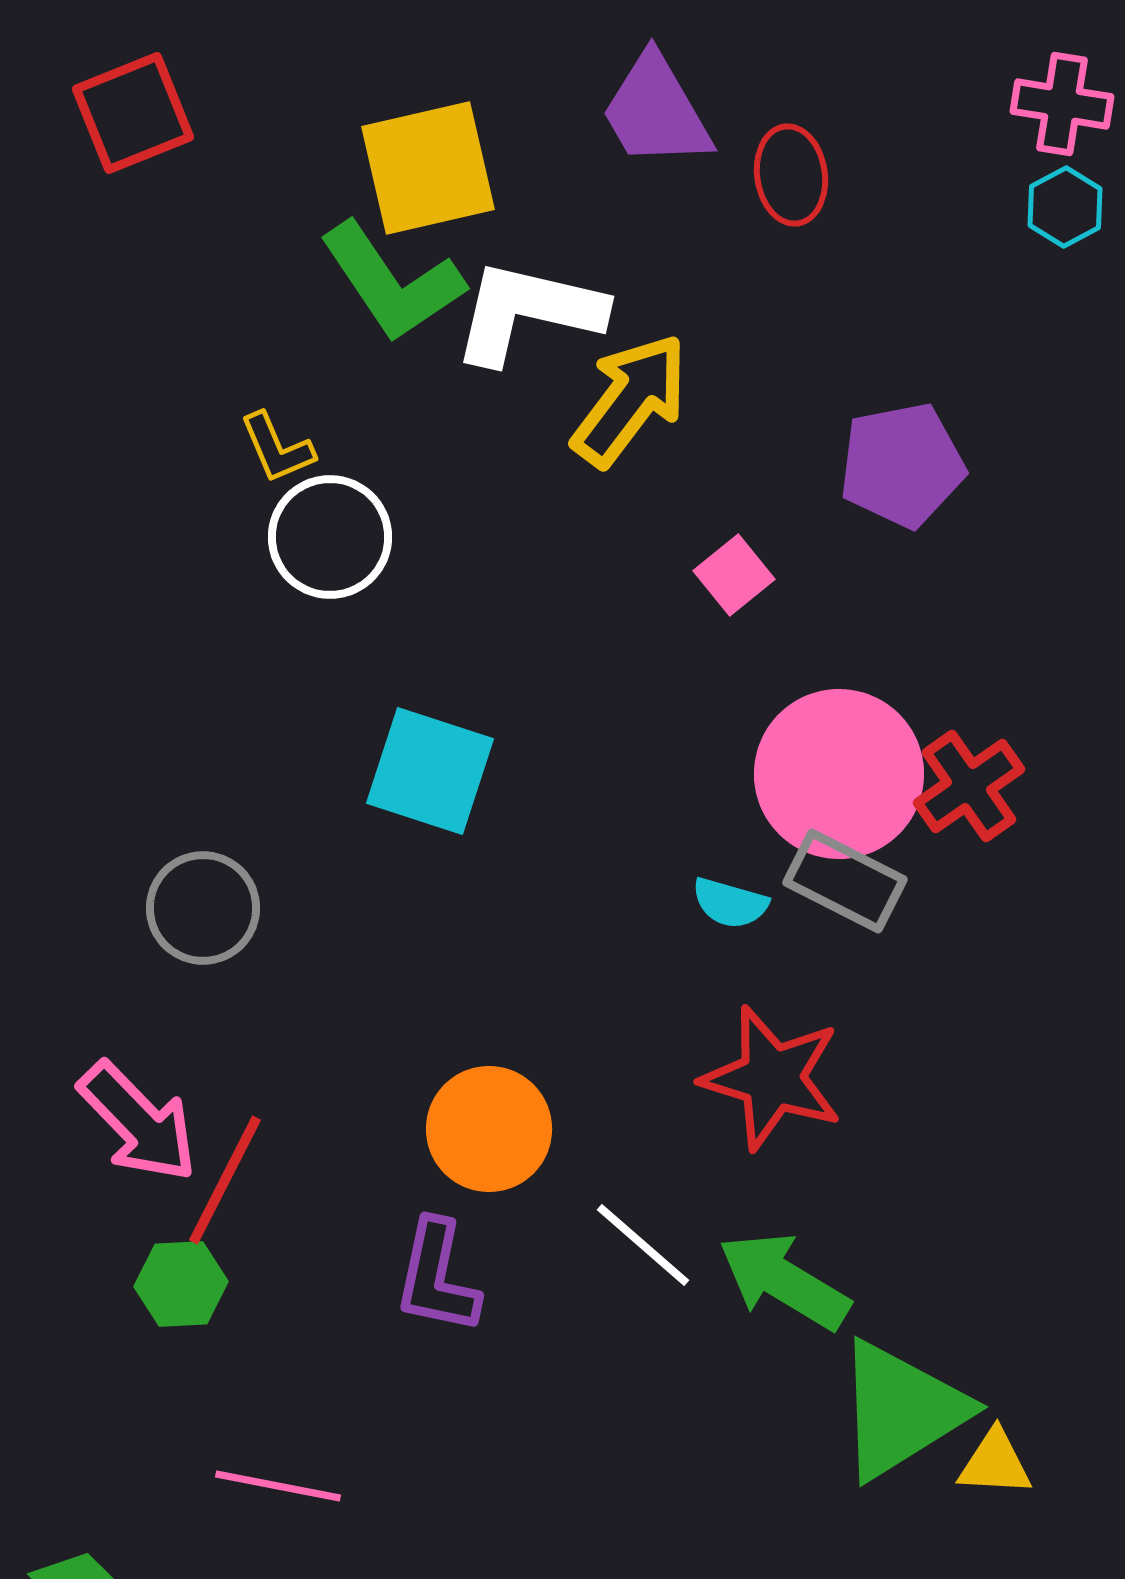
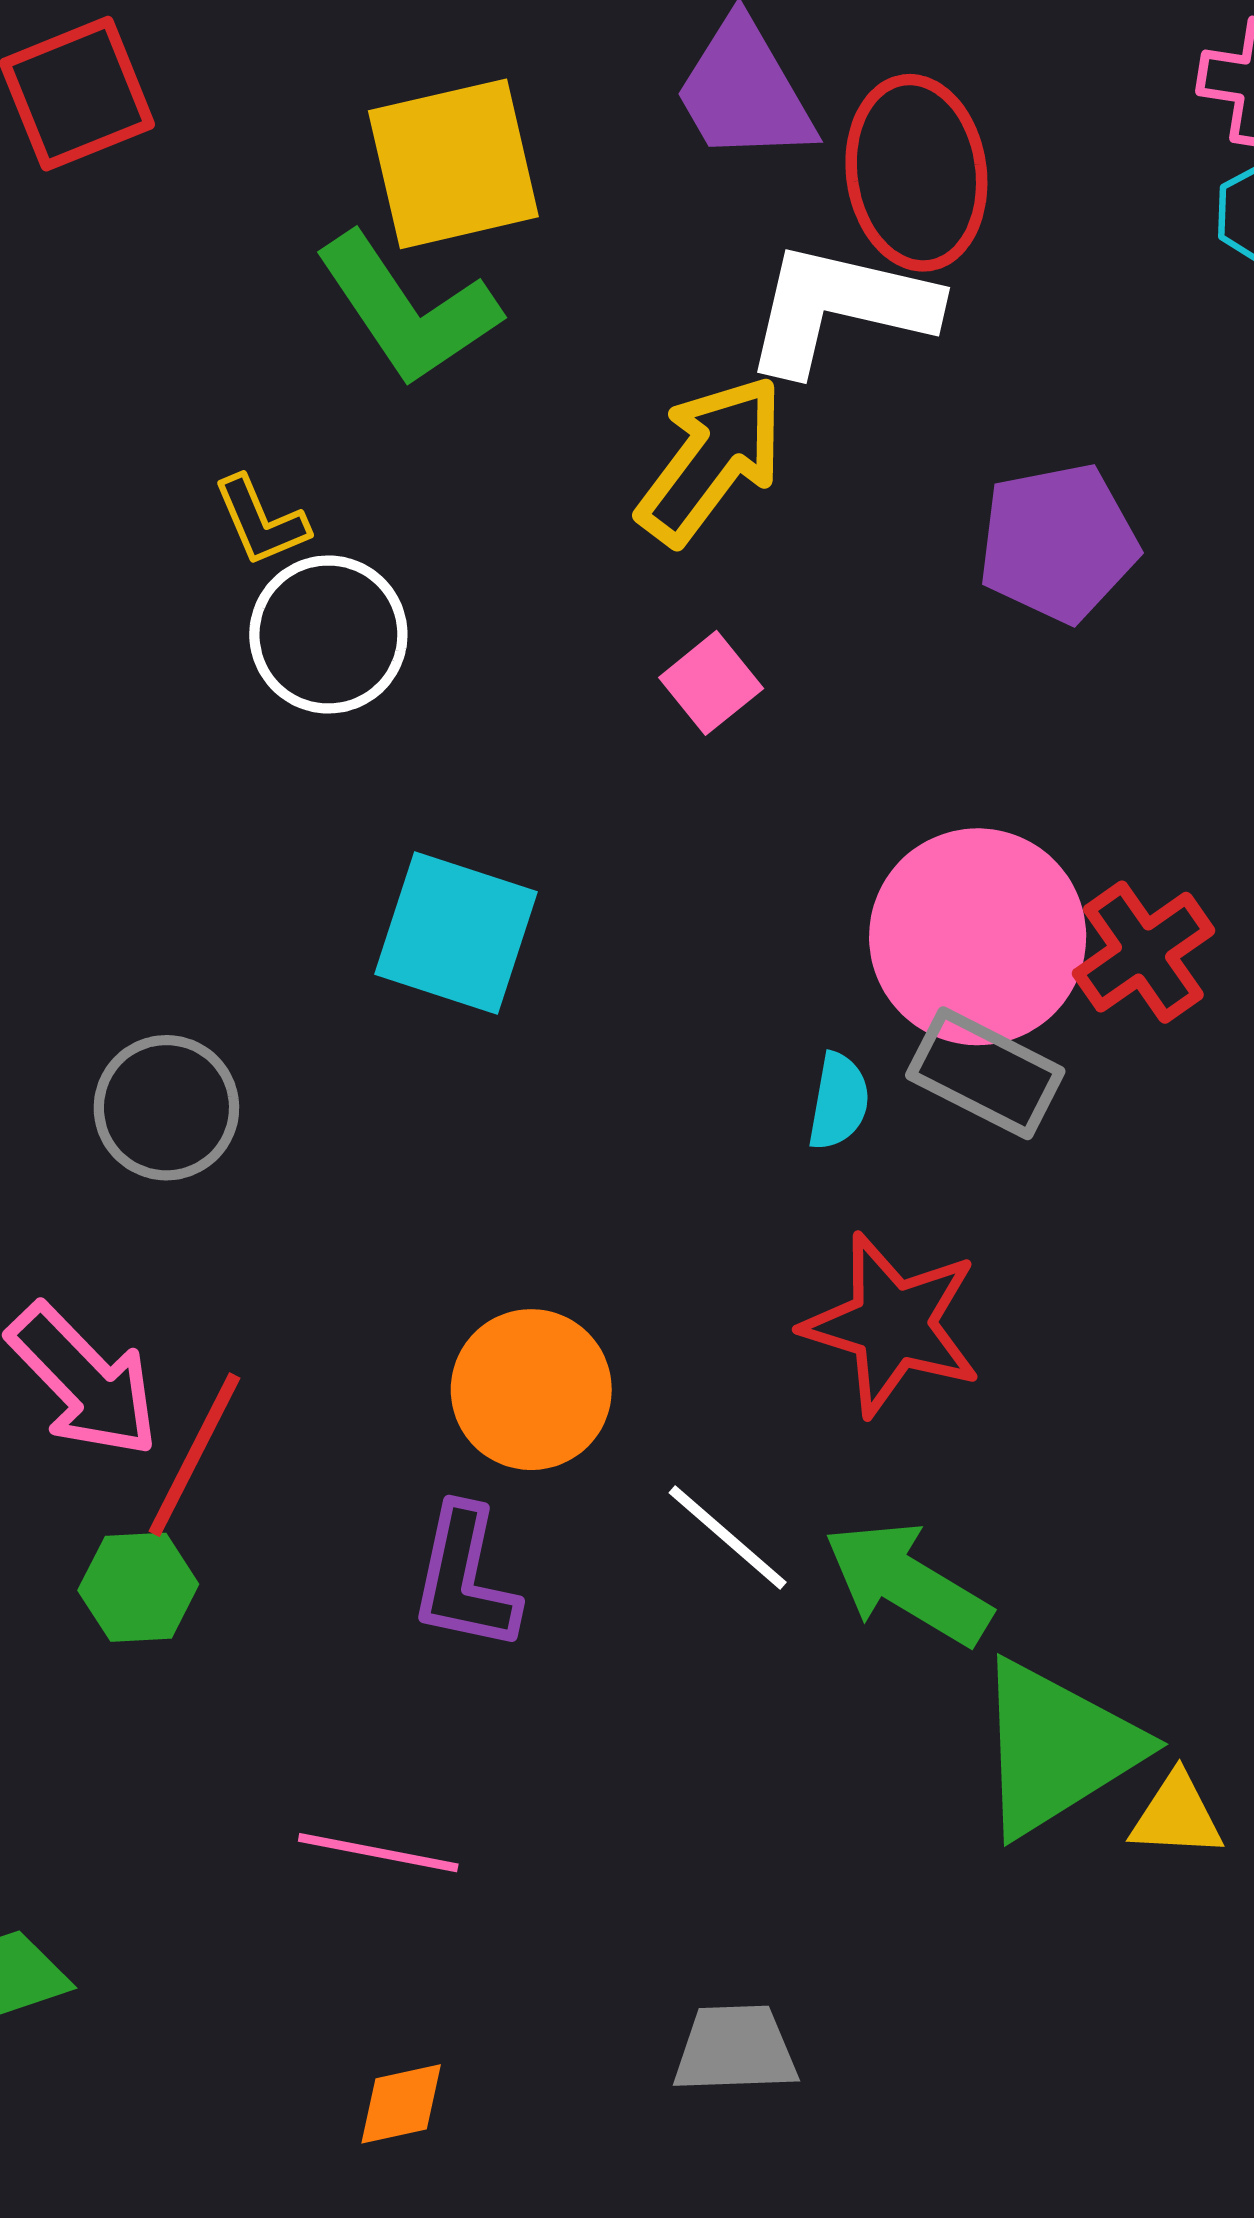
red ellipse: (791, 175) -> (916, 173), size x1.5
white L-shape: (528, 312) -> (840, 308), moved
pink square: (734, 575) -> (711, 683), moved
cyan semicircle: (730, 903) -> (839, 1101), turned -96
pink line: (278, 1486) -> (378, 1853), moved

